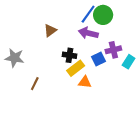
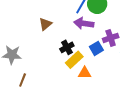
black cross: (69, 55) -> (67, 47), turned -32
brown line: (35, 84) -> (23, 80), moved

